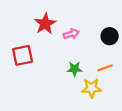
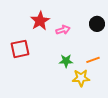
black circle: (110, 36) -> (97, 24), moved

